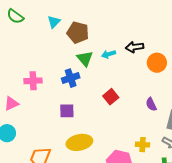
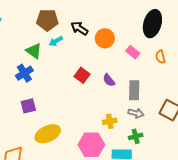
brown pentagon: (78, 33) -> (47, 20), moved
black arrow: (135, 47) -> (79, 28), turned 54
red square: (111, 97) -> (82, 75), moved

